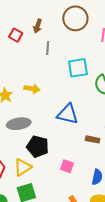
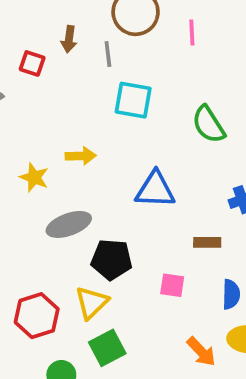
gray line: (48, 48) -> (108, 54), moved
cyan square: (78, 68) -> (133, 100), moved, turned 30
brown rectangle: (93, 139) -> (207, 242), moved

